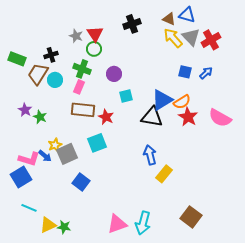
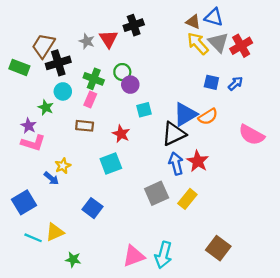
black cross: (132, 24) -> (134, 25), moved
green circle: (94, 49) -> (122, 72), moved
black cross: (51, 55) -> (58, 63), size x1.5
brown trapezoid: (38, 74) -> (43, 46), moved
brown rectangle: (83, 110) -> (85, 126), moved, size x0.7
green star: (40, 117) -> (46, 107), moved
black triangle: (152, 117) -> (174, 134), turned -35
red star: (188, 117) -> (198, 161), moved
gray square: (67, 154) -> (157, 193), moved
blue arrow: (150, 155) -> (176, 163), moved
pink L-shape: (29, 159) -> (33, 143), moved
yellow triangle: (48, 225) -> (55, 232), moved

